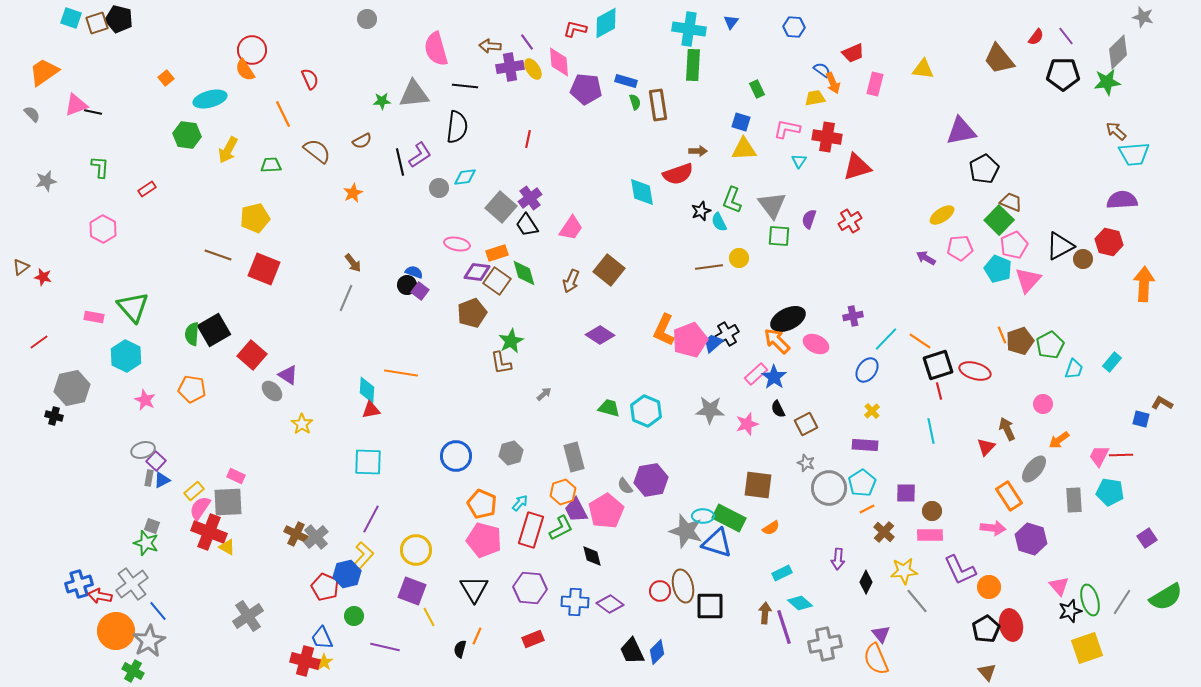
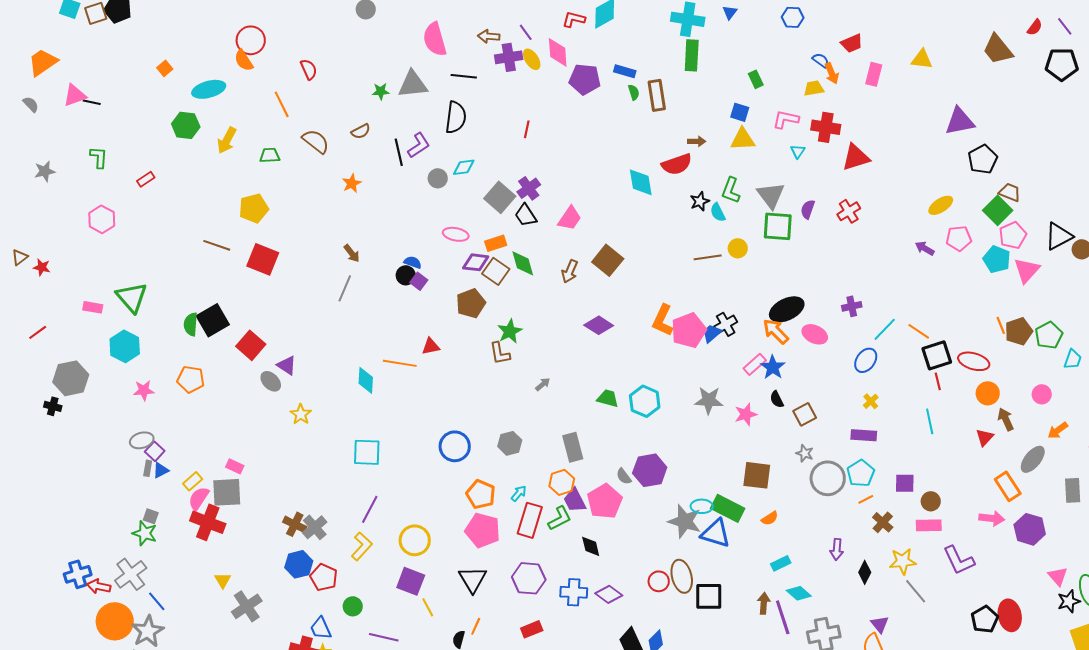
green square: (779, 236) -> (778, 226), size x1.4
pink star: (145, 400) -> (144, 390), turned -30
red triangle: (371, 410) -> (431, 346), moved
yellow triangle: (227, 547) -> (223, 580), moved, turned 30
blue hexagon: (347, 574) -> (299, 564), moved
orange circle: (989, 587) -> (988, 393), moved

